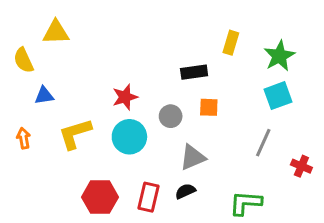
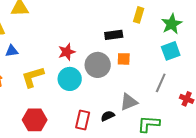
gray circle: (171, 116) -> (98, 65), size x1.6
gray triangle: (193, 157) -> (129, 102), moved
red hexagon: (100, 197) -> (35, 120), moved

